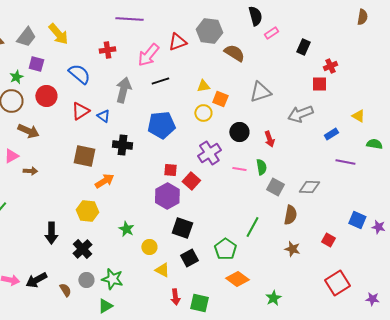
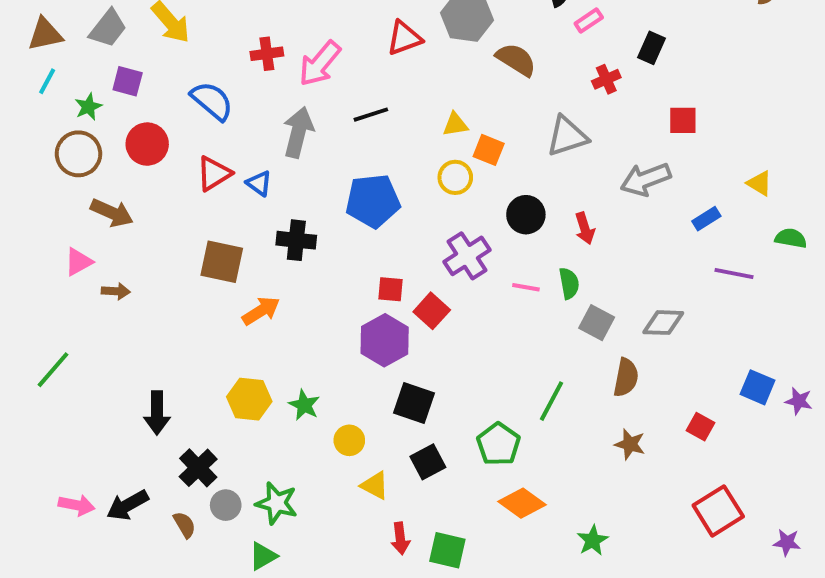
pink arrow: (148, 55) -> (320, 64), moved
red cross: (330, 66) -> (606, 79), moved
yellow hexagon: (87, 211) -> (249, 399), moved
black cross: (82, 249) -> (198, 468), moved

